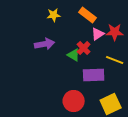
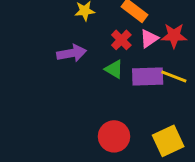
red cross: (84, 48) -> (121, 40), moved
purple rectangle: (94, 75) -> (148, 77), moved

